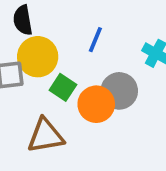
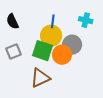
yellow circle: (38, 57) -> (51, 36), moved
green square: (63, 87) -> (43, 51), size x1.5

